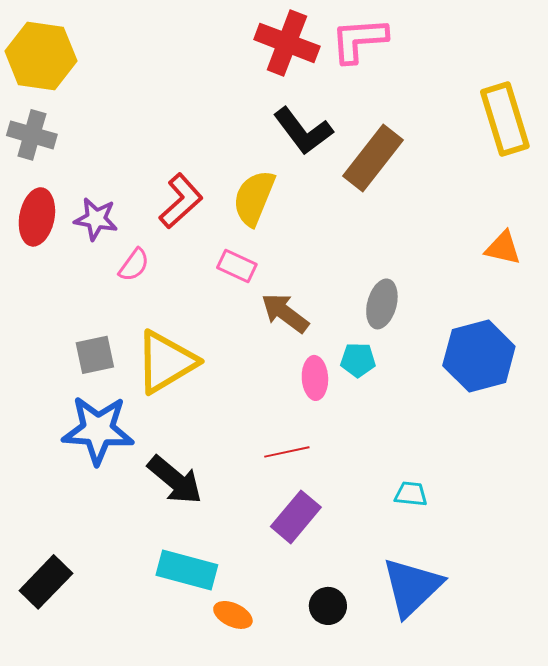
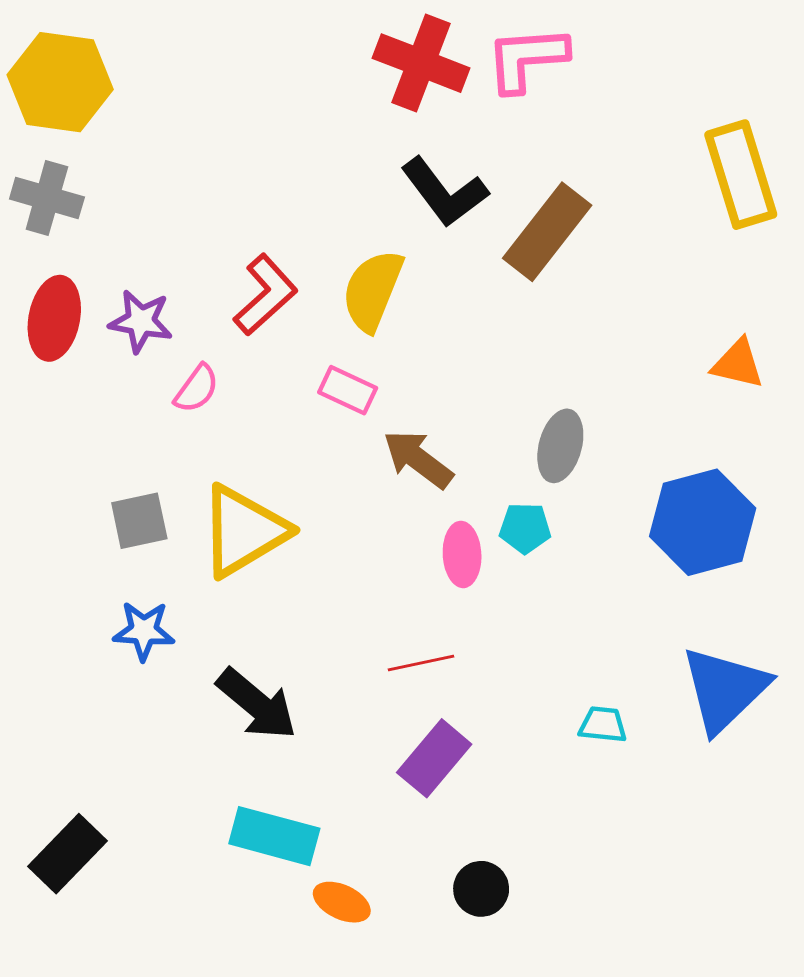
blue star: (98, 430) -> (144, 631), size x0.6
blue triangle: (412, 587) -> (725, 689), moved

